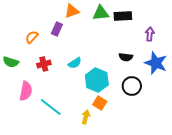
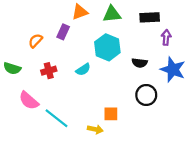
black rectangle: (123, 16) -> (150, 17), moved
cyan hexagon: (97, 80) -> (107, 47), moved
pink semicircle: (26, 91) -> (29, 101), turned 120
orange square: (100, 103) -> (111, 114), turned -32
yellow arrow: (86, 117) -> (95, 129), turned 88

